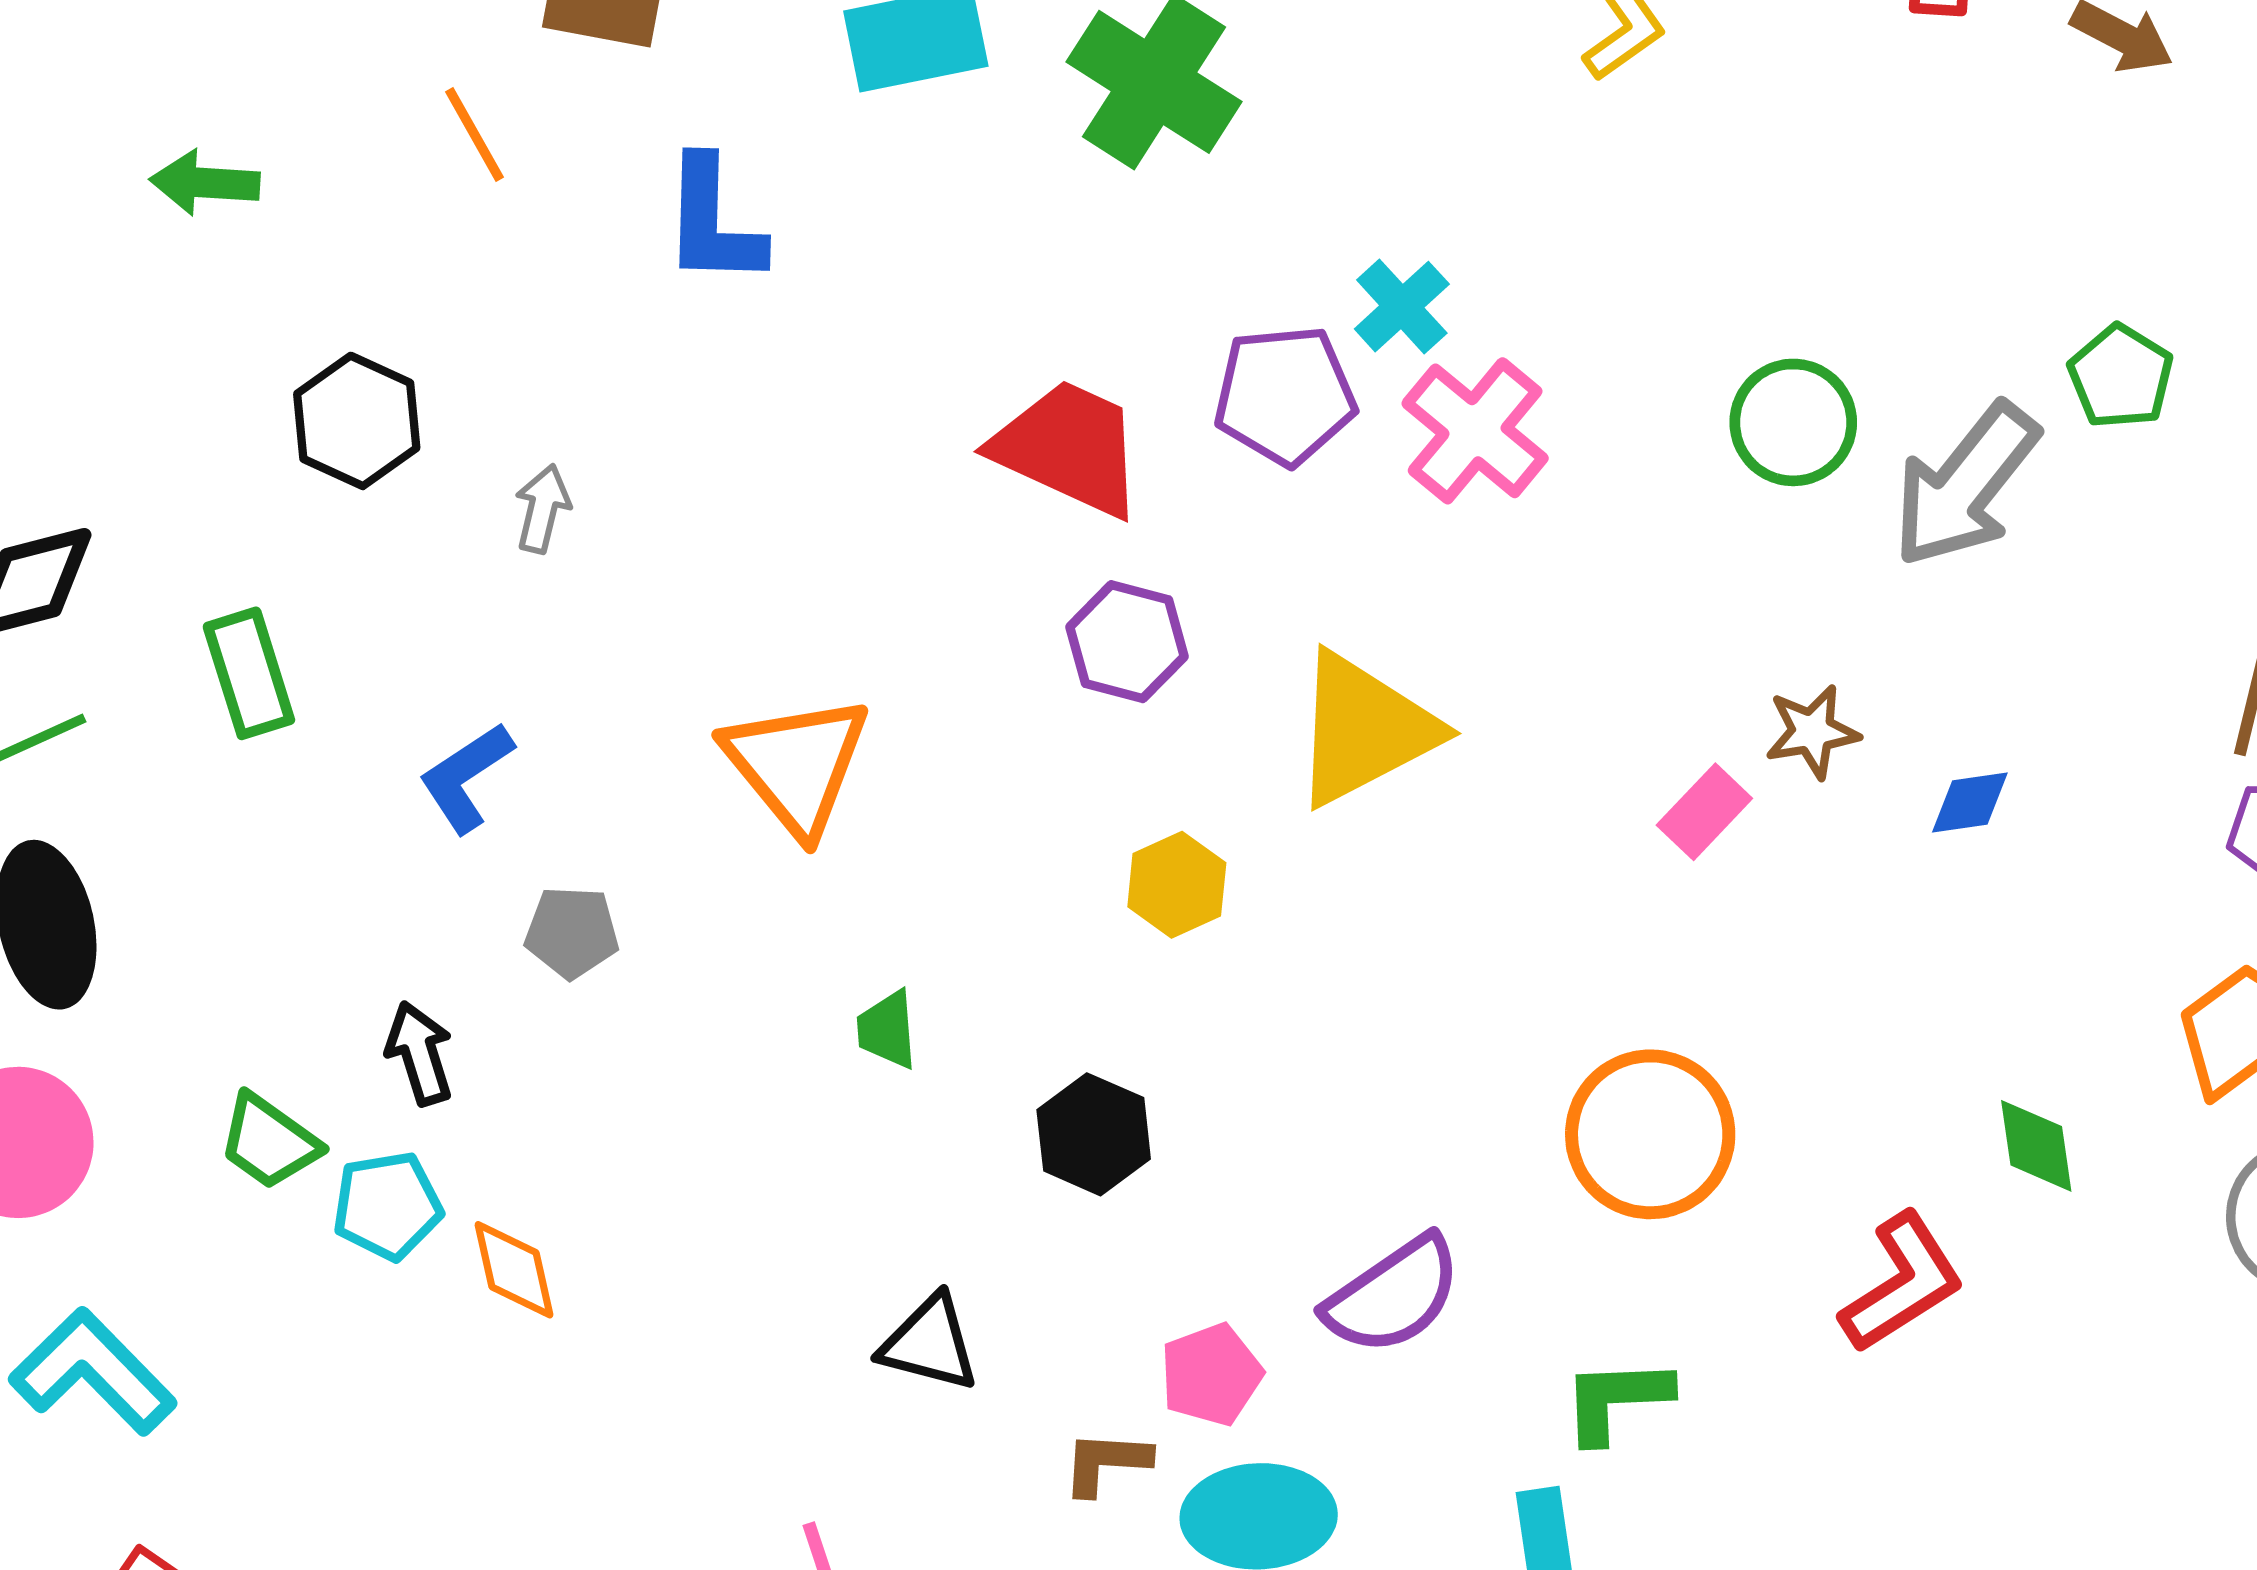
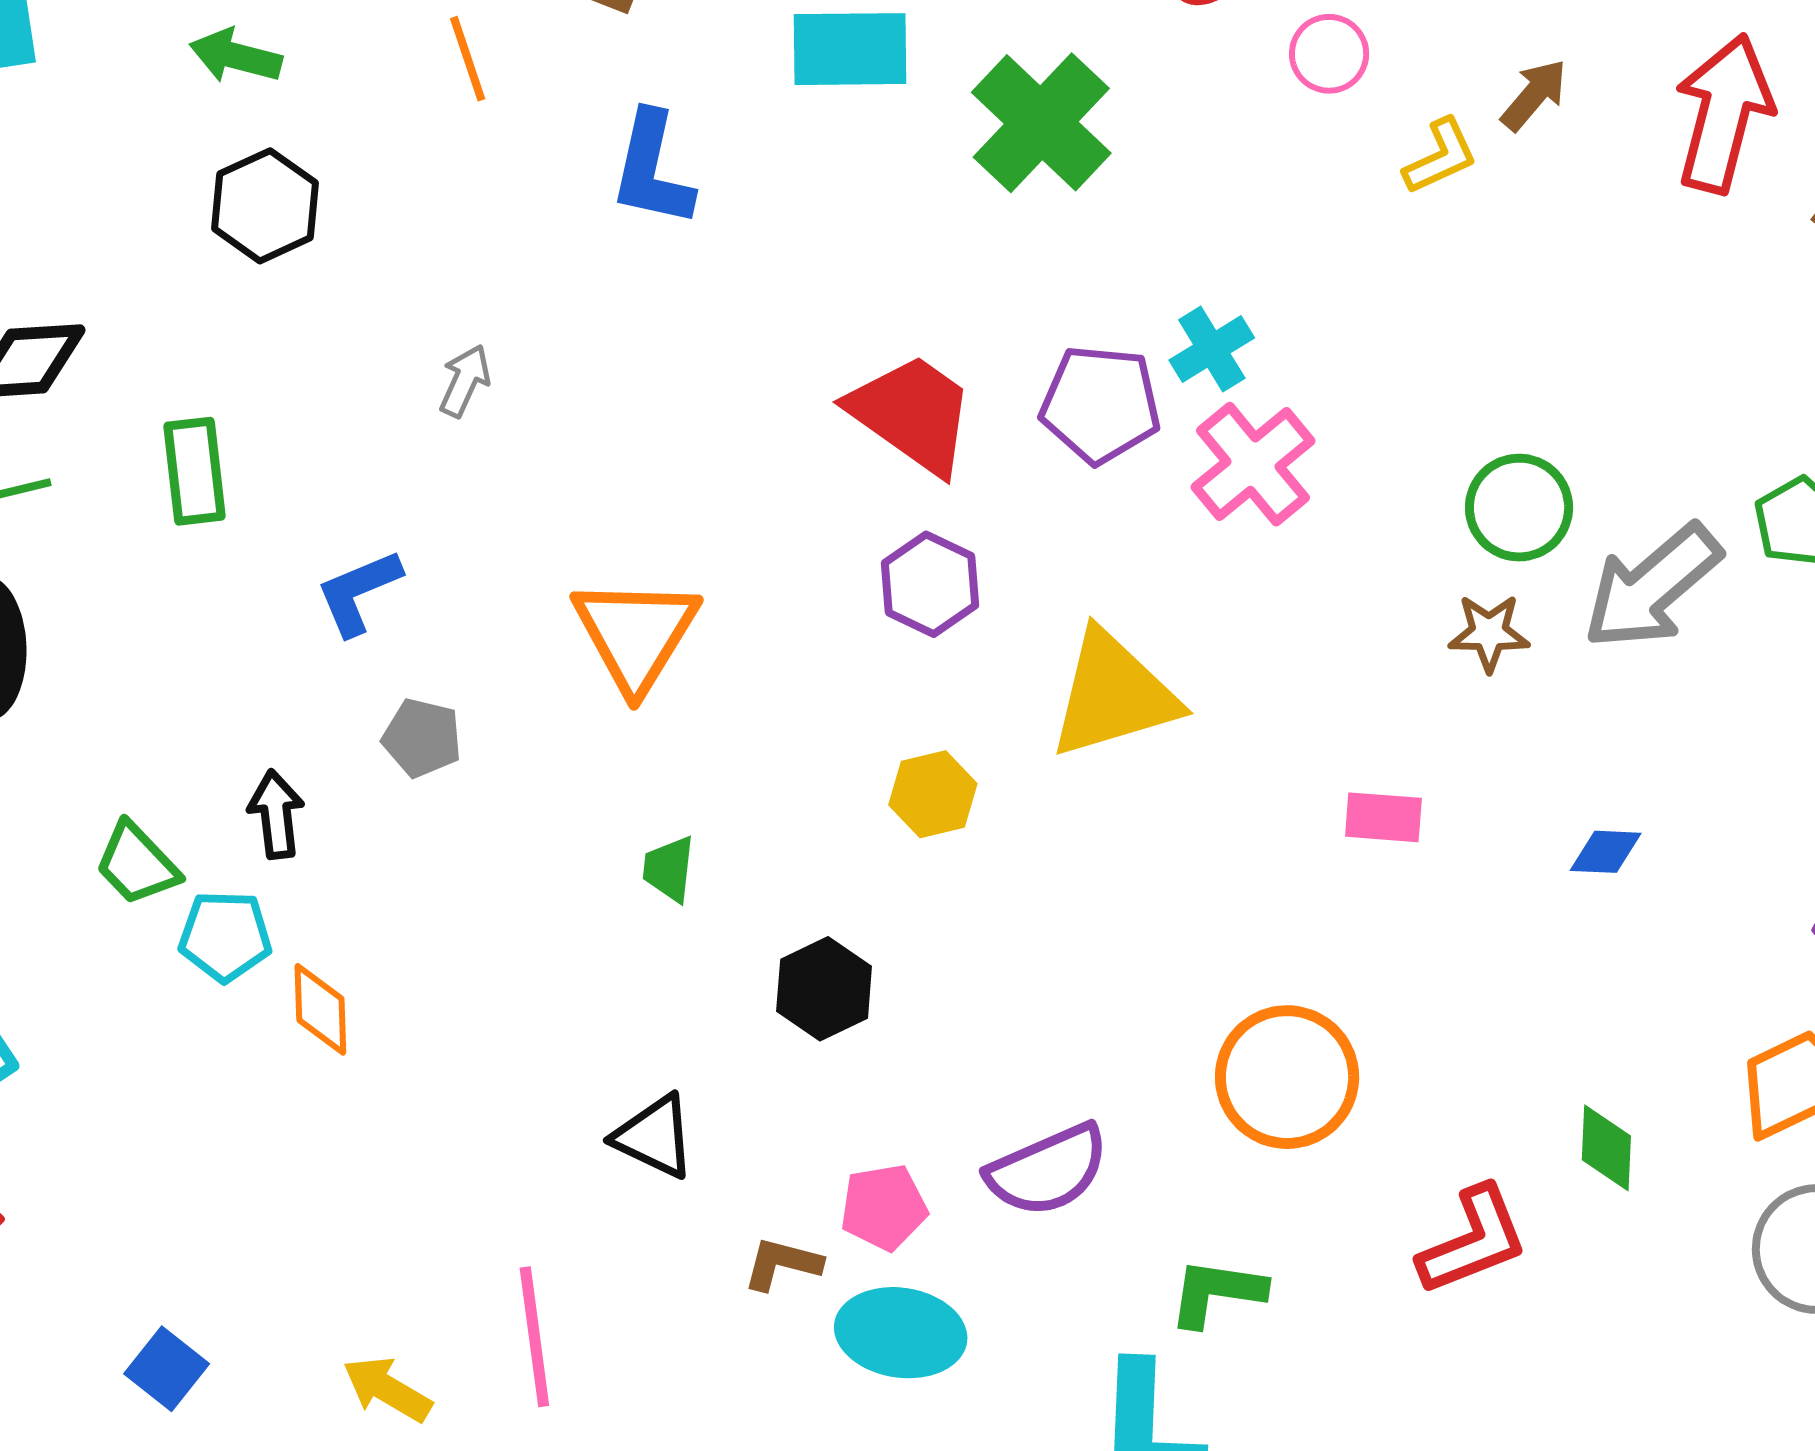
black hexagon: (357, 421) -> (265, 206), moved
brown star: (1812, 732) -> (1489, 633), moved
pink rectangle: (1704, 812) -> (1383, 817), turned 40

